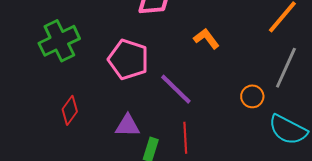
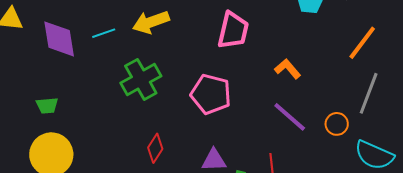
purple line: (176, 89) -> (290, 117), moved

